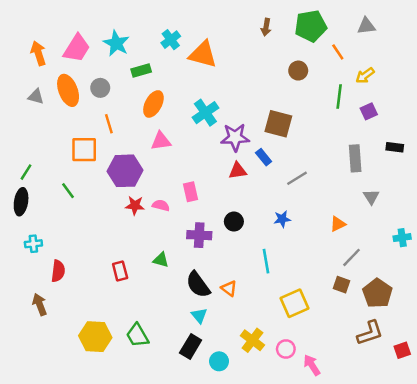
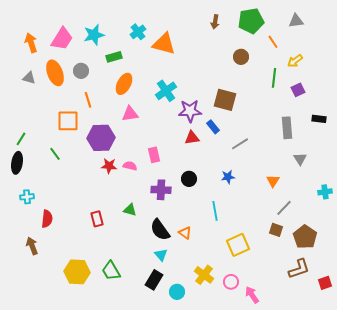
cyan star: (116, 43) -> (94, 35), turned 30
orange triangle: (338, 224) -> (273, 181), turned -32

